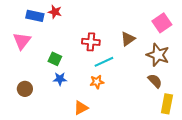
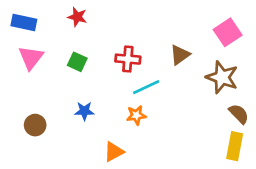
blue rectangle: (35, 16) -> (24, 22), moved
green square: (55, 59) -> (77, 62), moved
brown semicircle: (155, 81) -> (239, 114), moved

